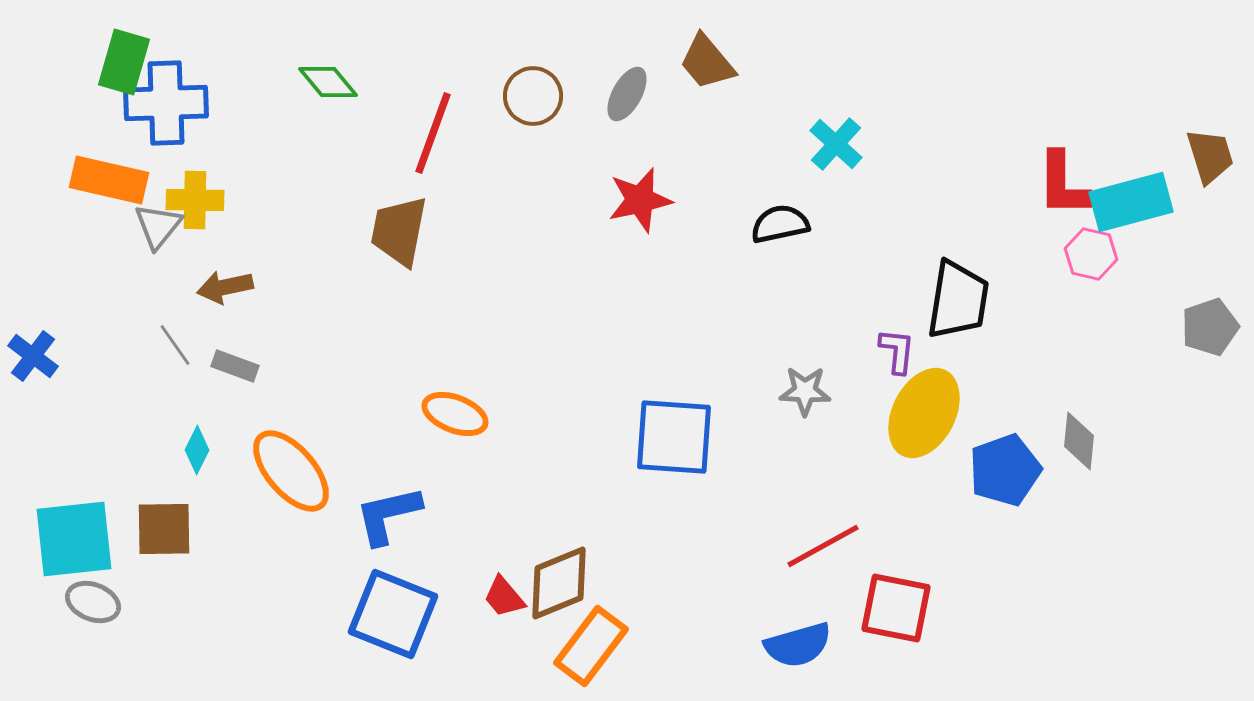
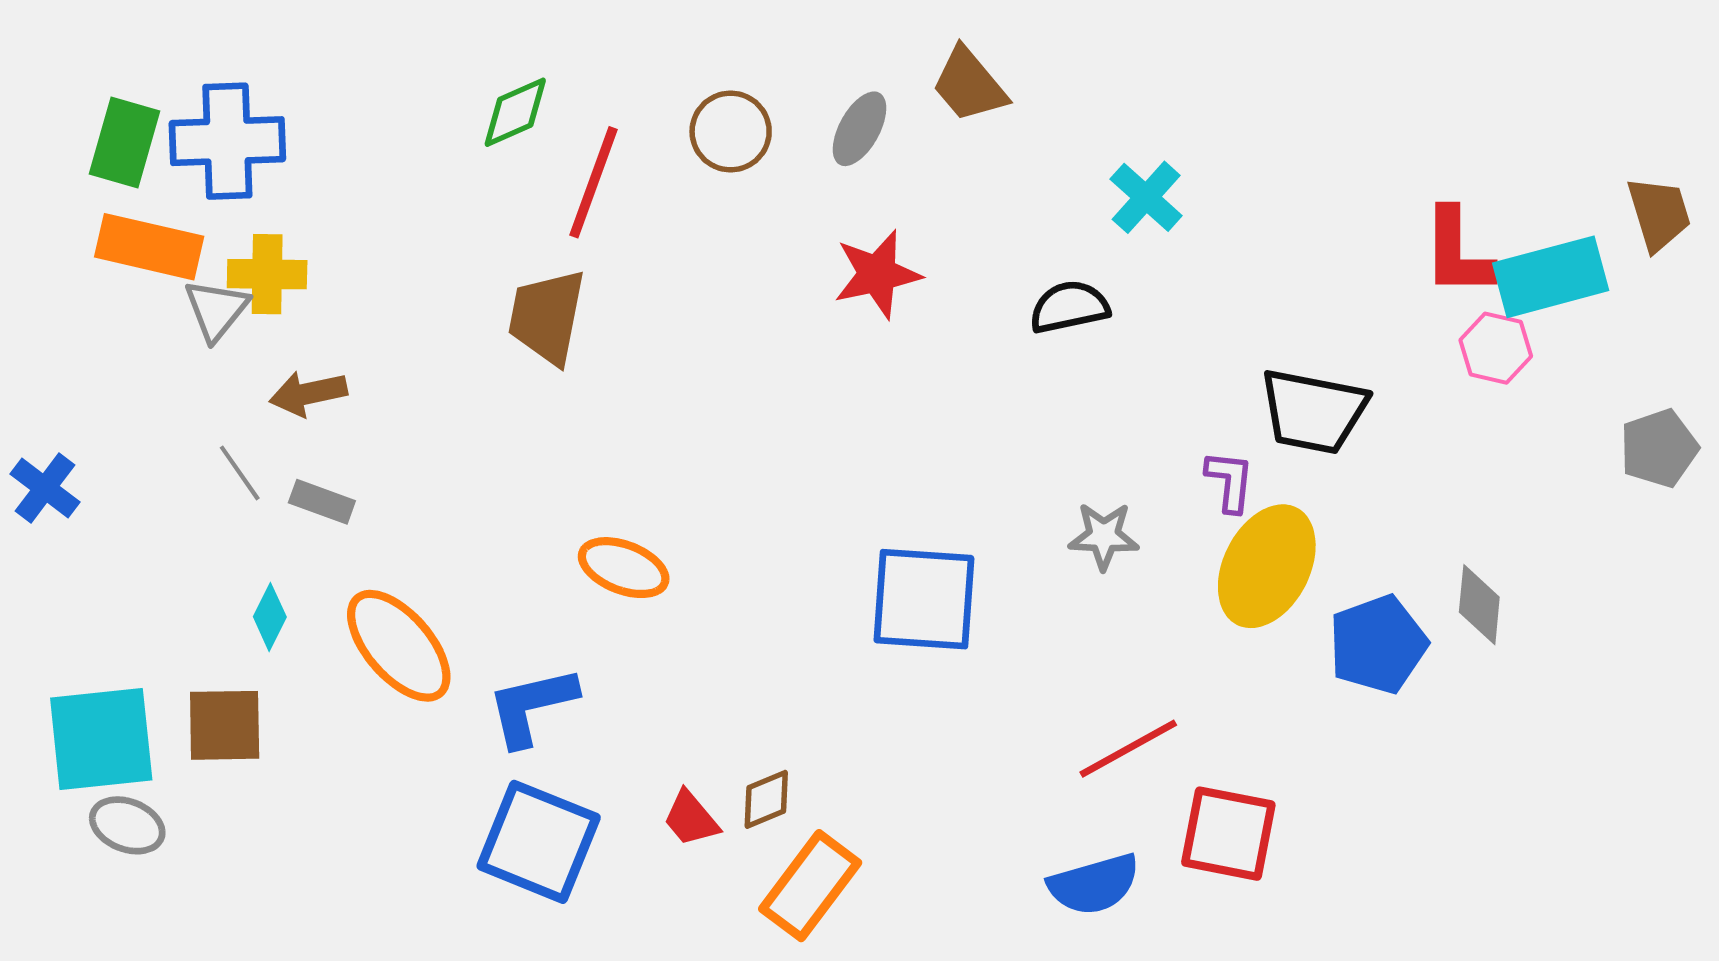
green rectangle: (124, 62) -> (124, 142), moved
green diamond: (328, 82) -> (515, 112), moved, turned -74
black trapezoid: (958, 300) -> (1313, 411), turned 92
brown diamond: (559, 583) -> (766, 799), size x0.6

